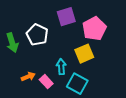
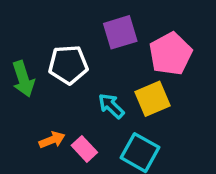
white pentagon: (37, 35) -> (68, 65), turned -30
cyan arrow: (61, 67) -> (111, 106), moved, turned -42

